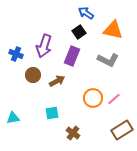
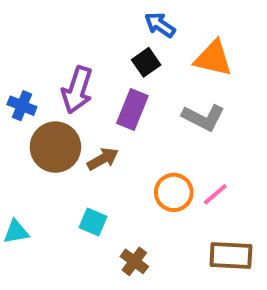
brown circle: (33, 75) -> (55, 147), size x1.6
cyan square: (52, 113) -> (93, 222), turned 32
brown rectangle: (122, 130) -> (231, 255), turned 35

